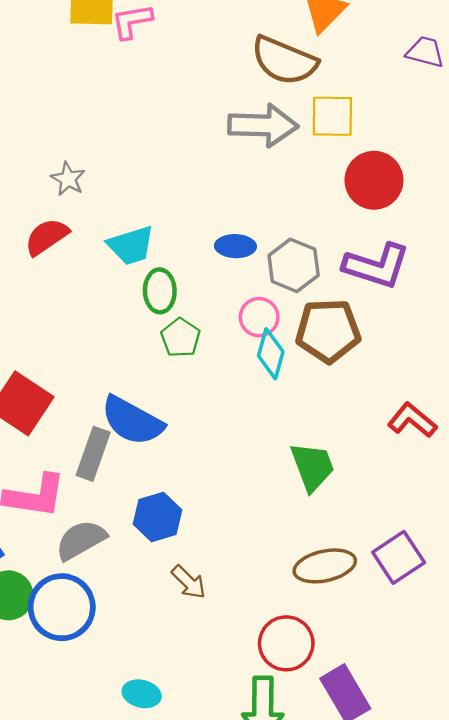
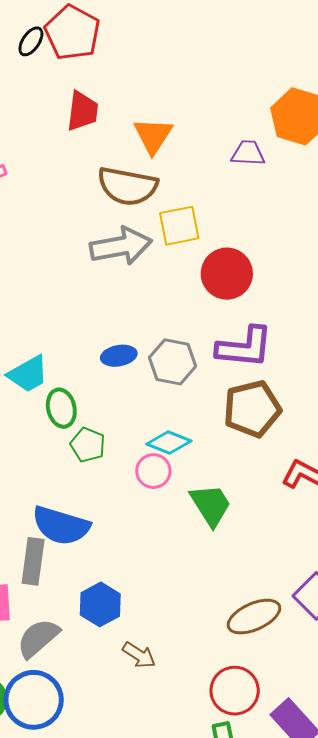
pink circle: (259, 317) -> (153, 471), moved
brown pentagon: (328, 331) -> (252, 409), moved
cyan diamond: (271, 354) -> (169, 443), turned -72
green trapezoid: (312, 467) -> (211, 505), moved

